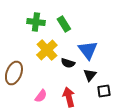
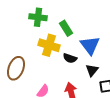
green rectangle: (64, 24) -> (66, 28), moved
yellow cross: (47, 50) -> (49, 45), turned -30

